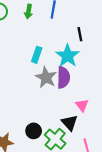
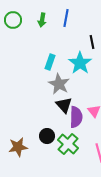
purple semicircle: (63, 77) -> (76, 117), moved
black triangle: (70, 123) -> (64, 105), moved

